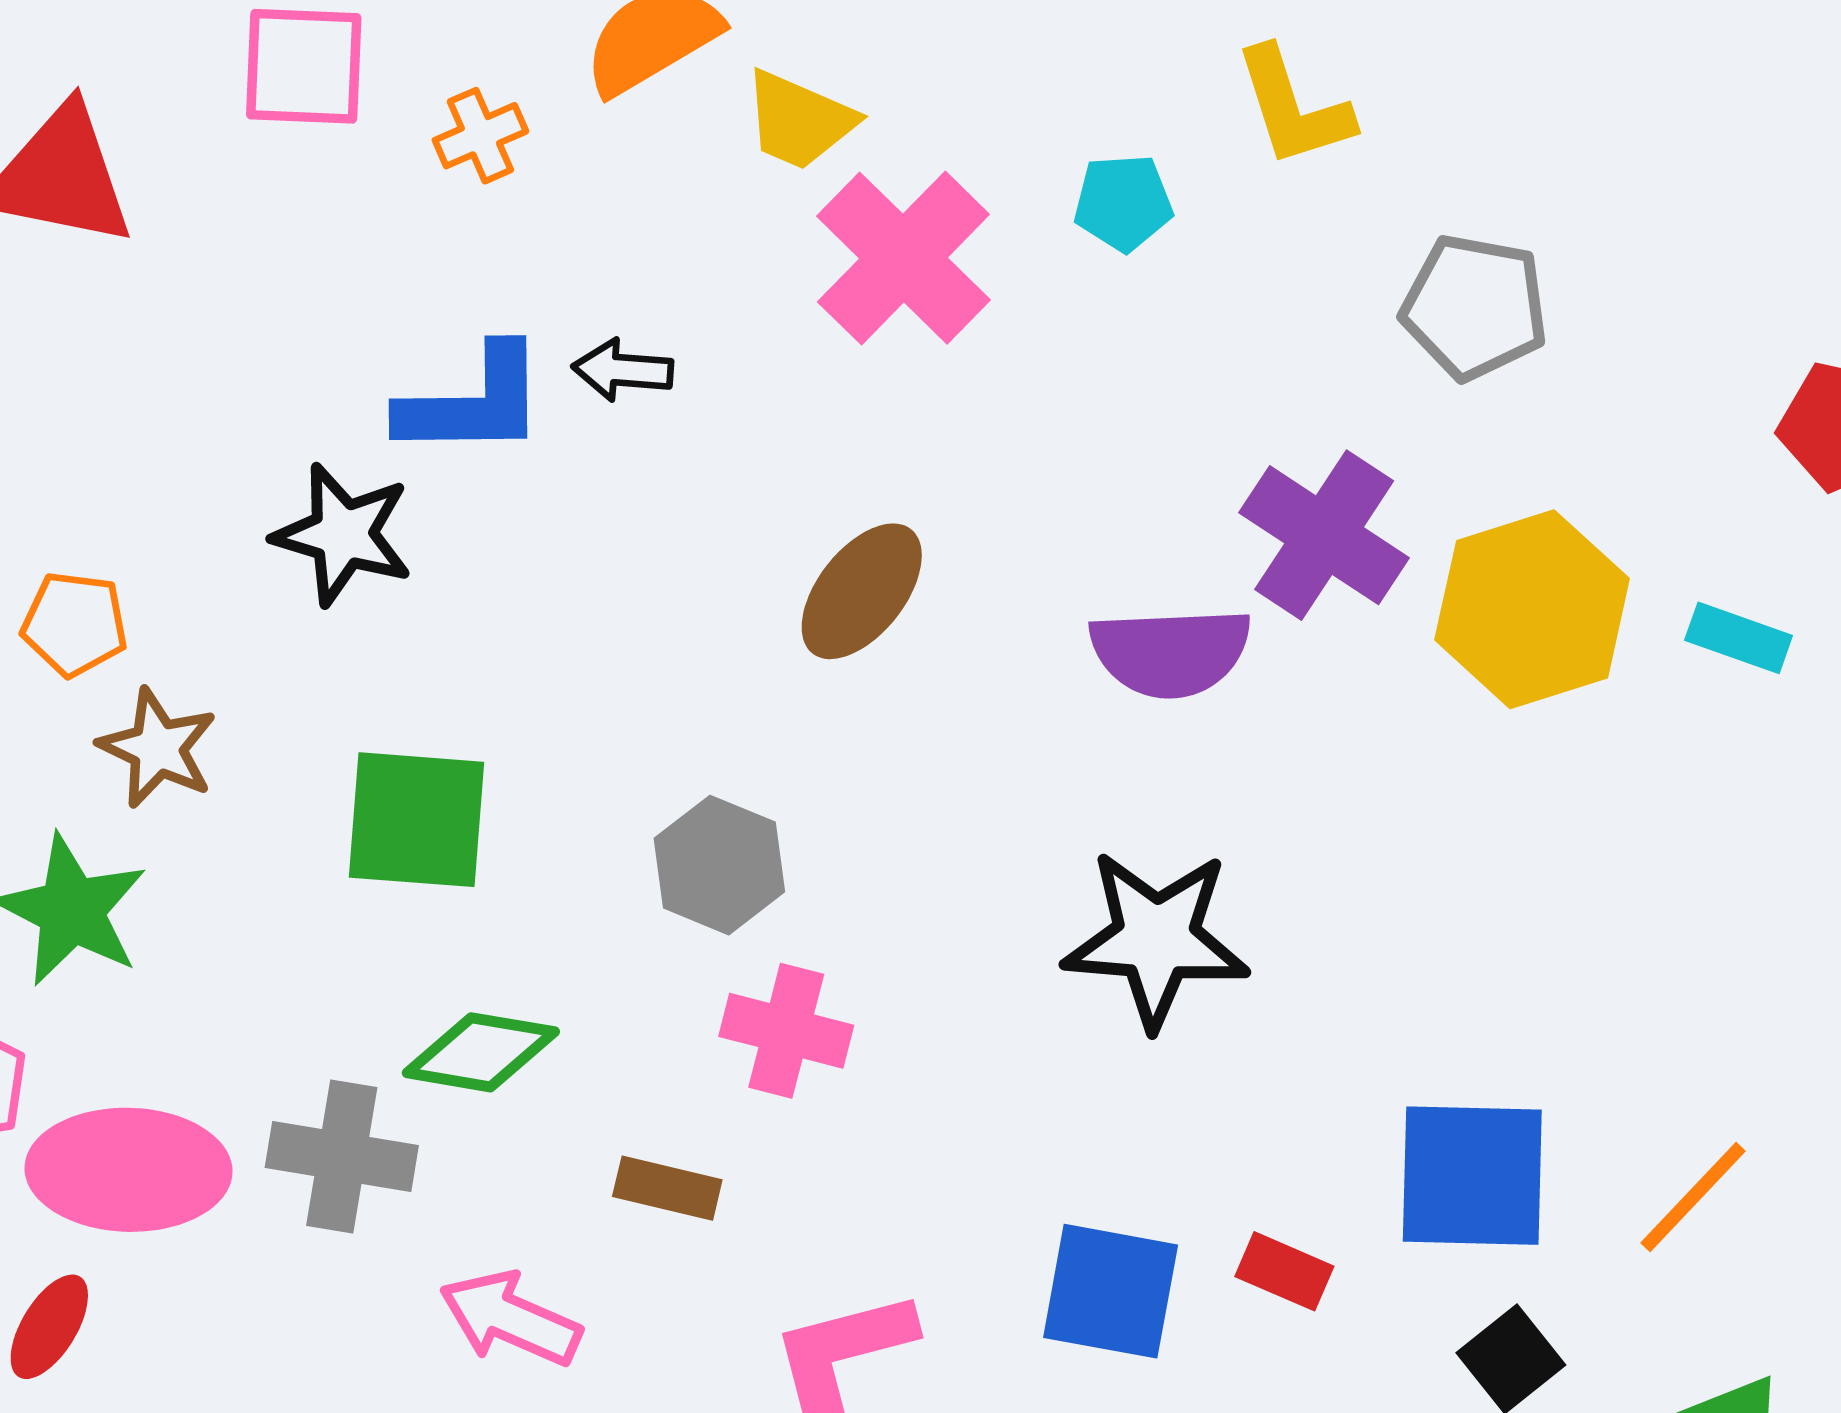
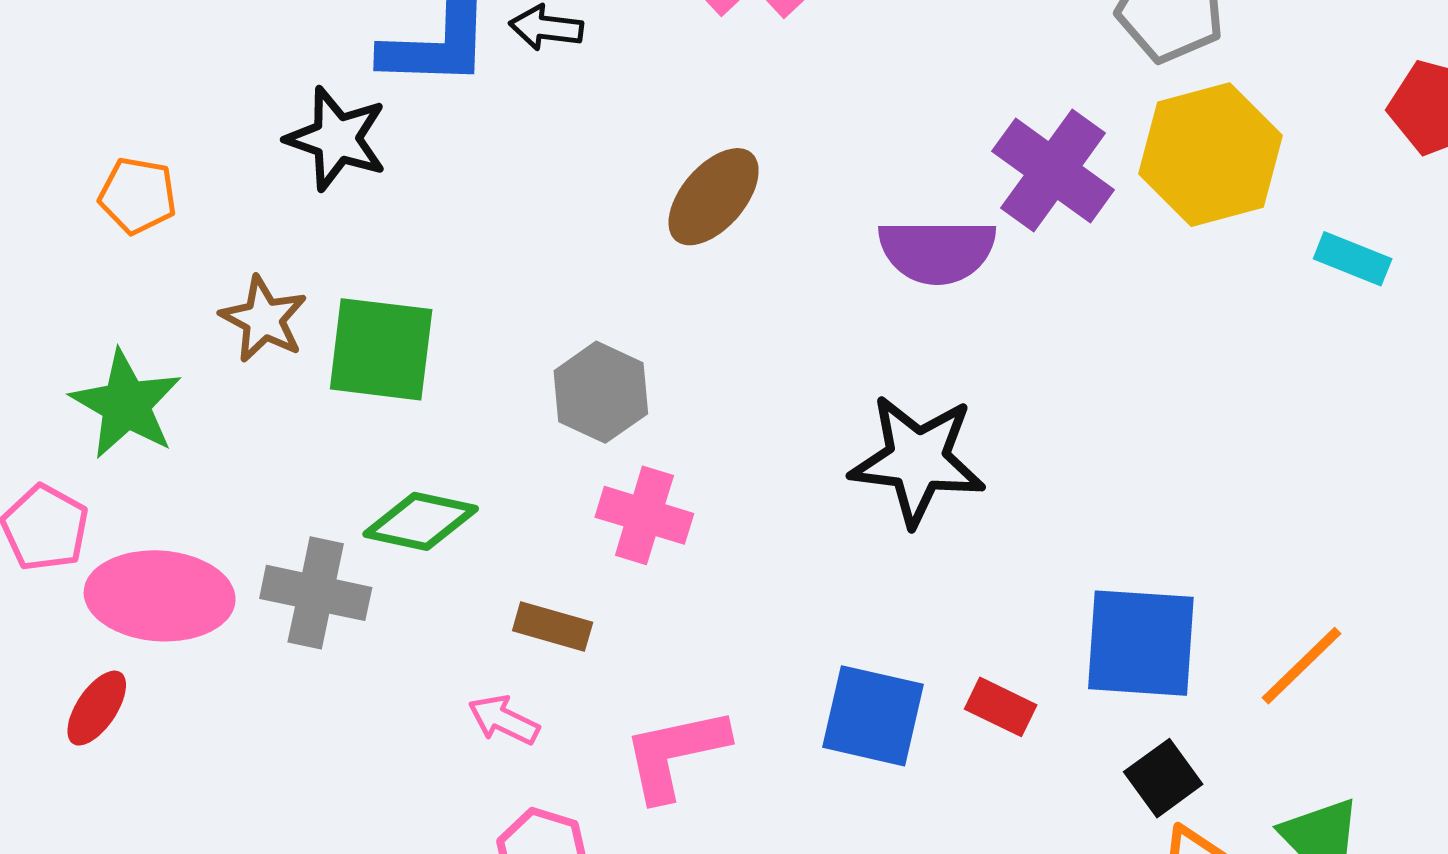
yellow hexagon: (1532, 609) -> (1211, 155), moved
brown star: (158, 748) -> (264, 319), moved
pink arrow: (510, 1319) -> (504, 720), moved, size x0.7

